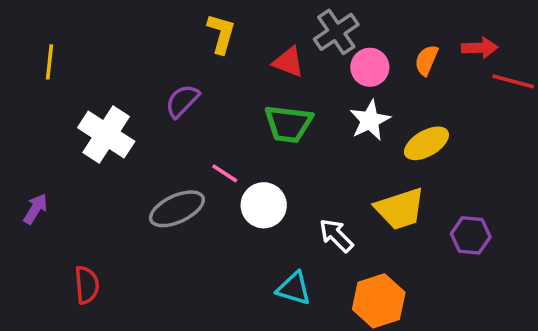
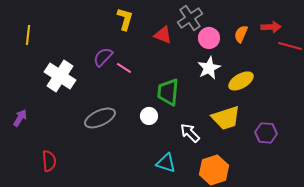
green trapezoid: (288, 124) -> (168, 92), moved, turned 88
pink line: (225, 173) -> (124, 68), moved
white circle: (264, 205) -> (149, 116), size x0.7

